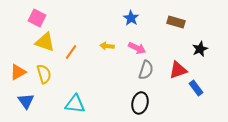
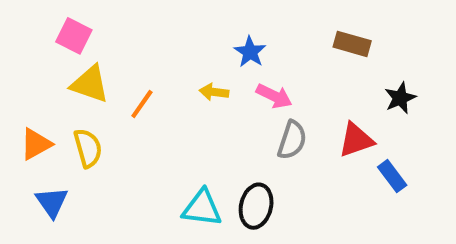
blue star: (131, 18) -> (250, 52), moved
black ellipse: (140, 103) -> (256, 206), moved
cyan triangle: (75, 104) -> (202, 208), moved

